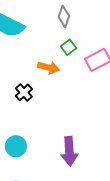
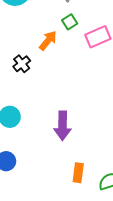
orange arrow: (48, 67) -> (48, 41), turned -70

